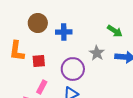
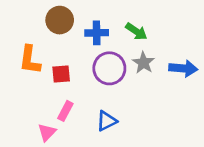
green arrow: (115, 31) -> (136, 31), moved
purple circle: (73, 69) -> (109, 68), moved

